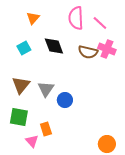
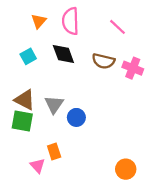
pink semicircle: (76, 18) -> (70, 21), moved
pink cross: (107, 49) -> (133, 68), moved
brown triangle: (21, 85) -> (25, 100), turned -42
green square: (19, 117) -> (22, 121), moved

